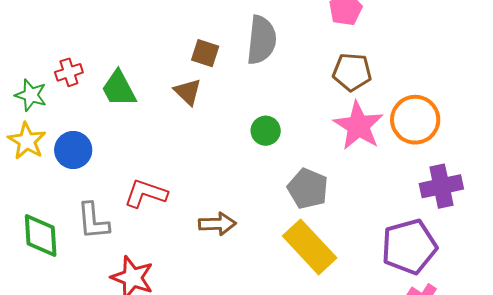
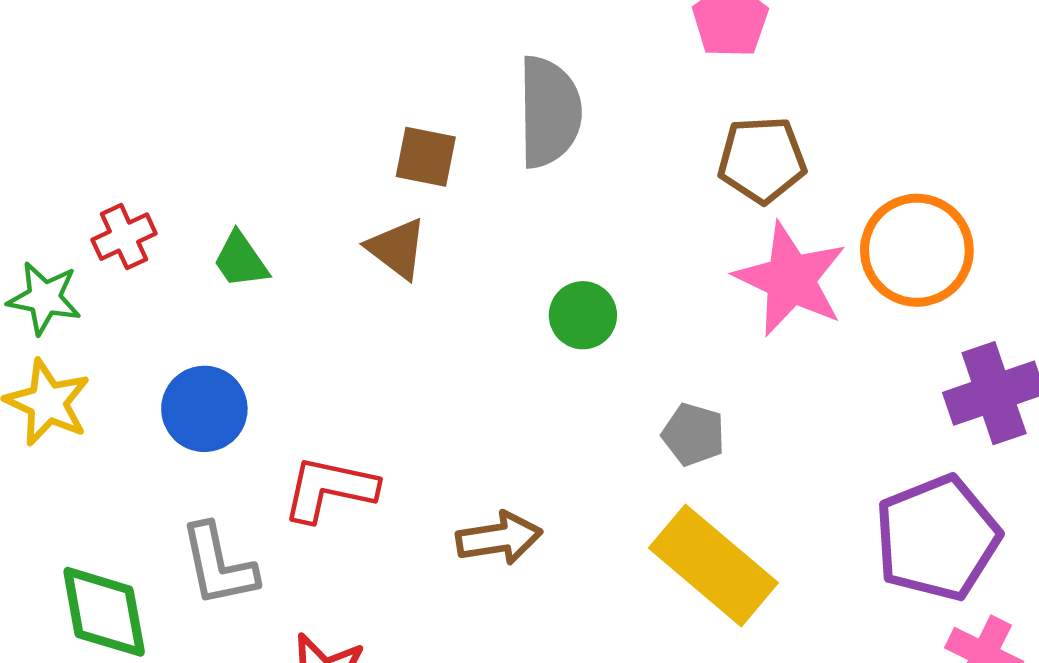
green trapezoid: (119, 89) -> (241, 260), size x0.7
blue circle: (73, 150) -> (204, 409), moved
gray pentagon: (308, 189) -> (693, 434), size x0.7

